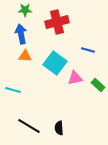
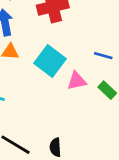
blue line: (88, 50) -> (103, 56), moved

